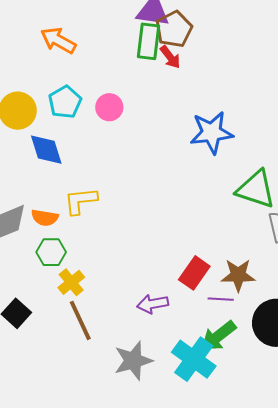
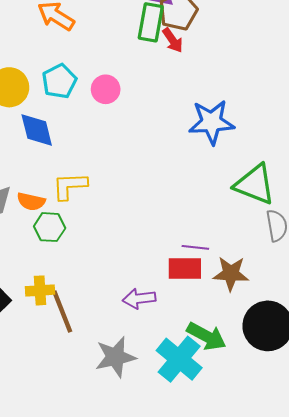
green hexagon: (51, 252) -> (50, 227), moved
red rectangle: (194, 273) -> (185, 269), turned 52
yellow cross: (71, 282) -> (40, 290), moved, turned 32
purple line: (221, 299) -> (195, 247), moved
green arrow: (218, 336) -> (206, 336), turned -117

